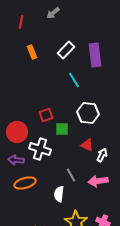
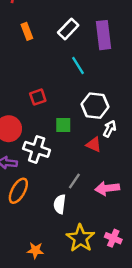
red square: (46, 115) -> (38, 97), moved
white arrow: (102, 155) -> (110, 129), moved
gray line: (71, 175) -> (74, 181), turned 64
orange ellipse: (25, 183) -> (18, 191), turned -45

